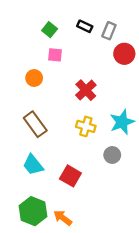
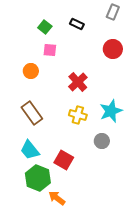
gray rectangle: (109, 31) -> (113, 12), moved
green hexagon: (33, 211) -> (38, 178), moved

